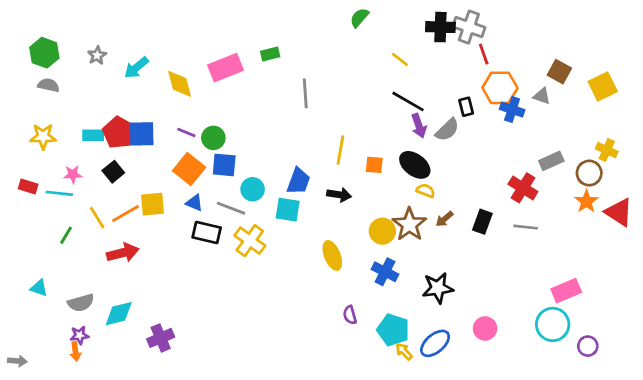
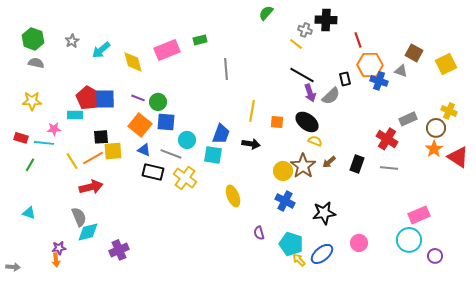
gray cross: (469, 27) -> (305, 30), moved, size x0.6
cyan rectangle: (93, 135) -> (75, 115), moved
black square: (113, 172) -> (101, 137), moved, turned 35
green line: (66, 235) -> (30, 165), moved
yellow ellipse: (332, 255) -> (233, 196), moved
gray semicircle: (81, 303) -> (79, 217), moved, turned -96

